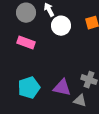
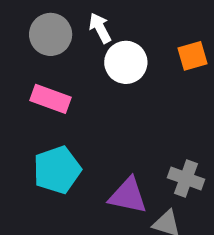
cyan pentagon: (29, 88) -> (57, 170), moved

